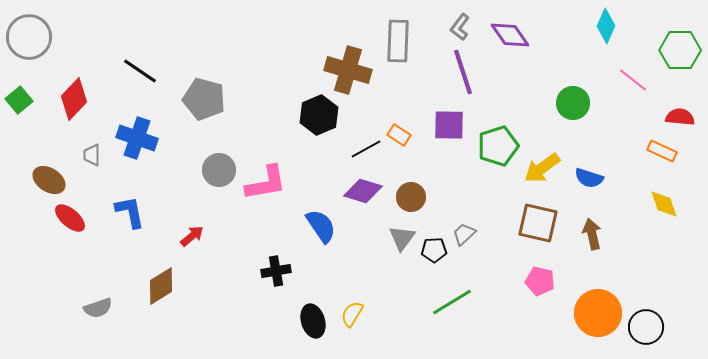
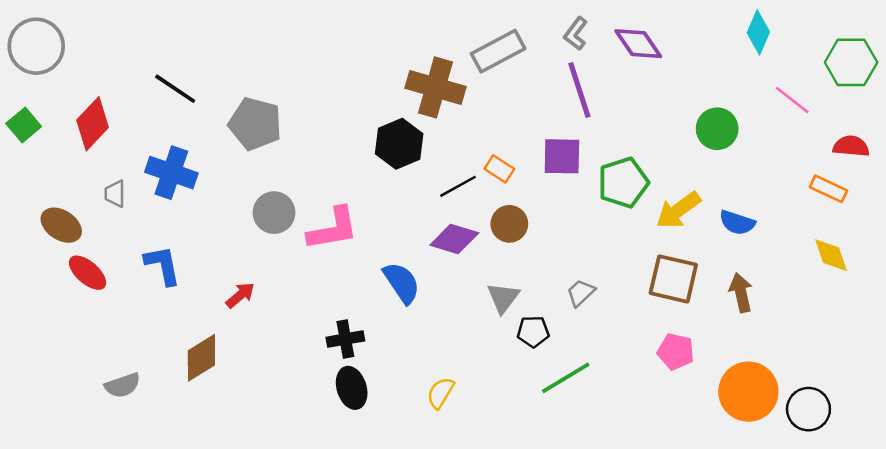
gray rectangle: (398, 41) -> (498, 51), turned 60
brown circle: (411, 197) -> (509, 224), moved
black pentagon: (434, 250) -> (533, 332), moved
black ellipse: (313, 321) -> (352, 388), moved

